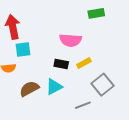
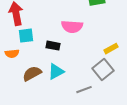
yellow rectangle: (84, 63) -> (111, 49), moved
black rectangle: (61, 64) -> (53, 46), moved

